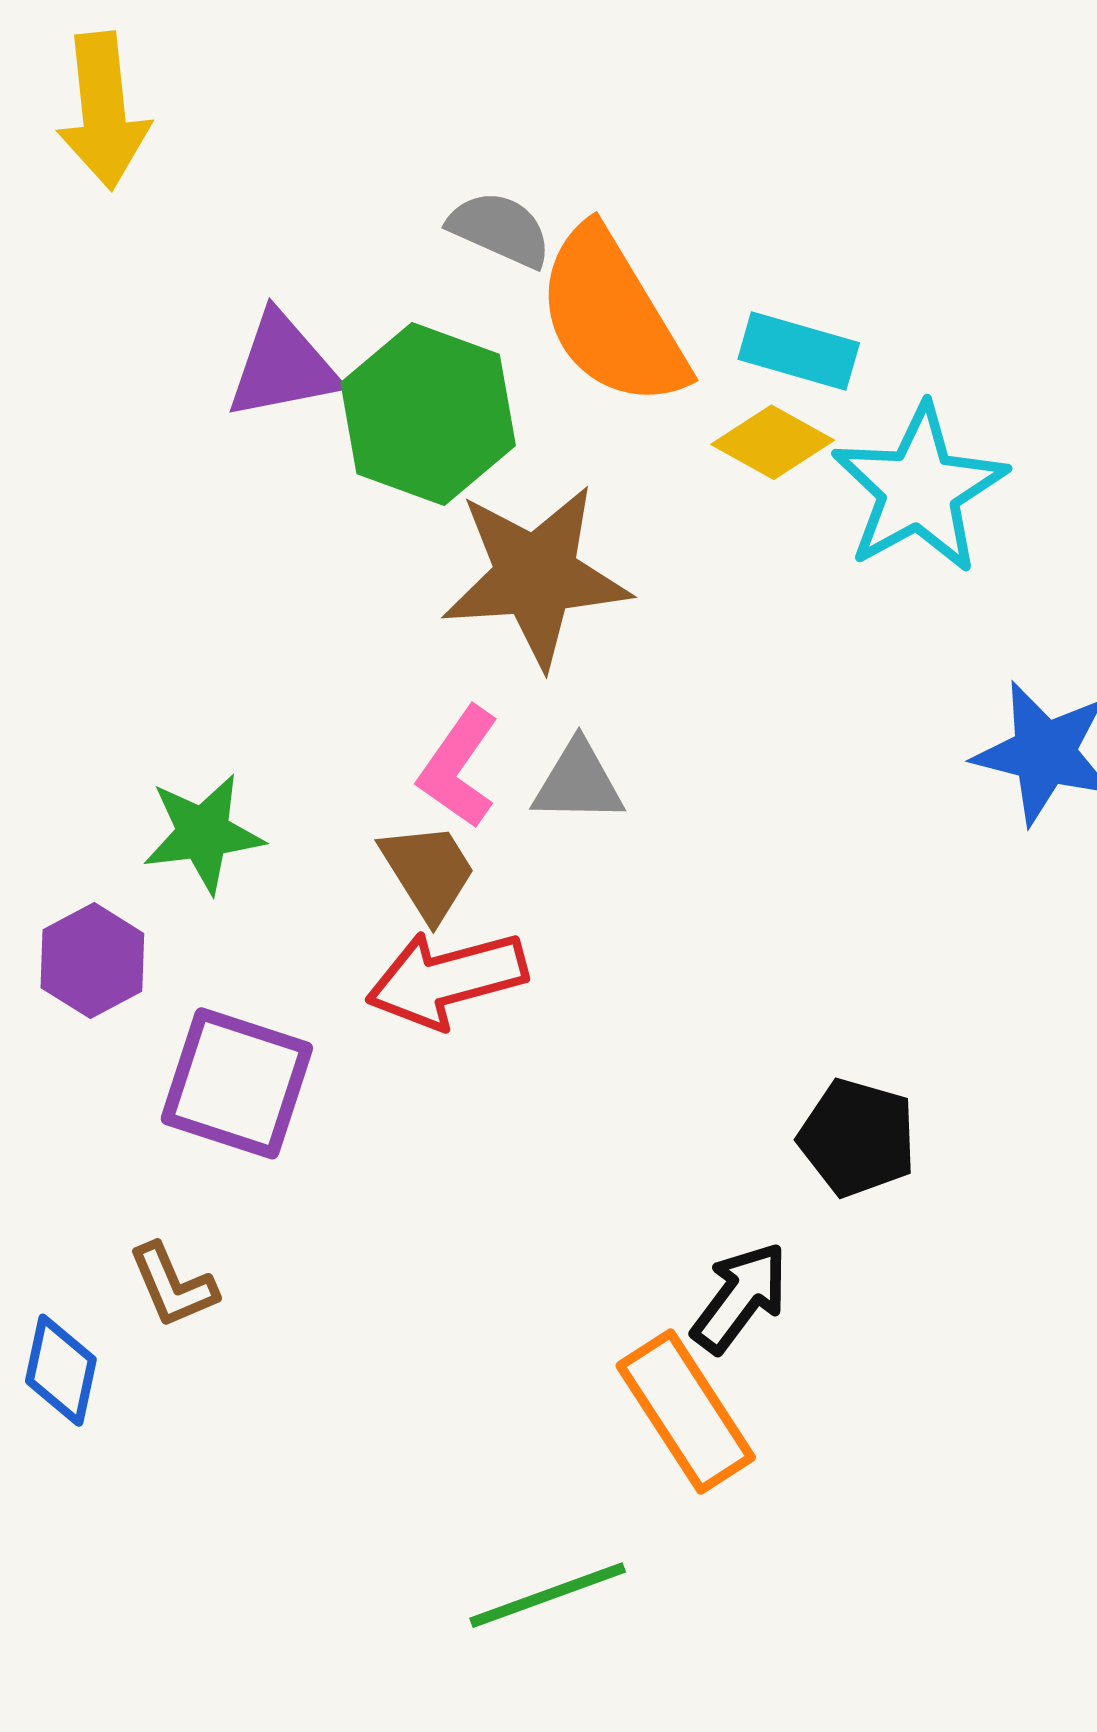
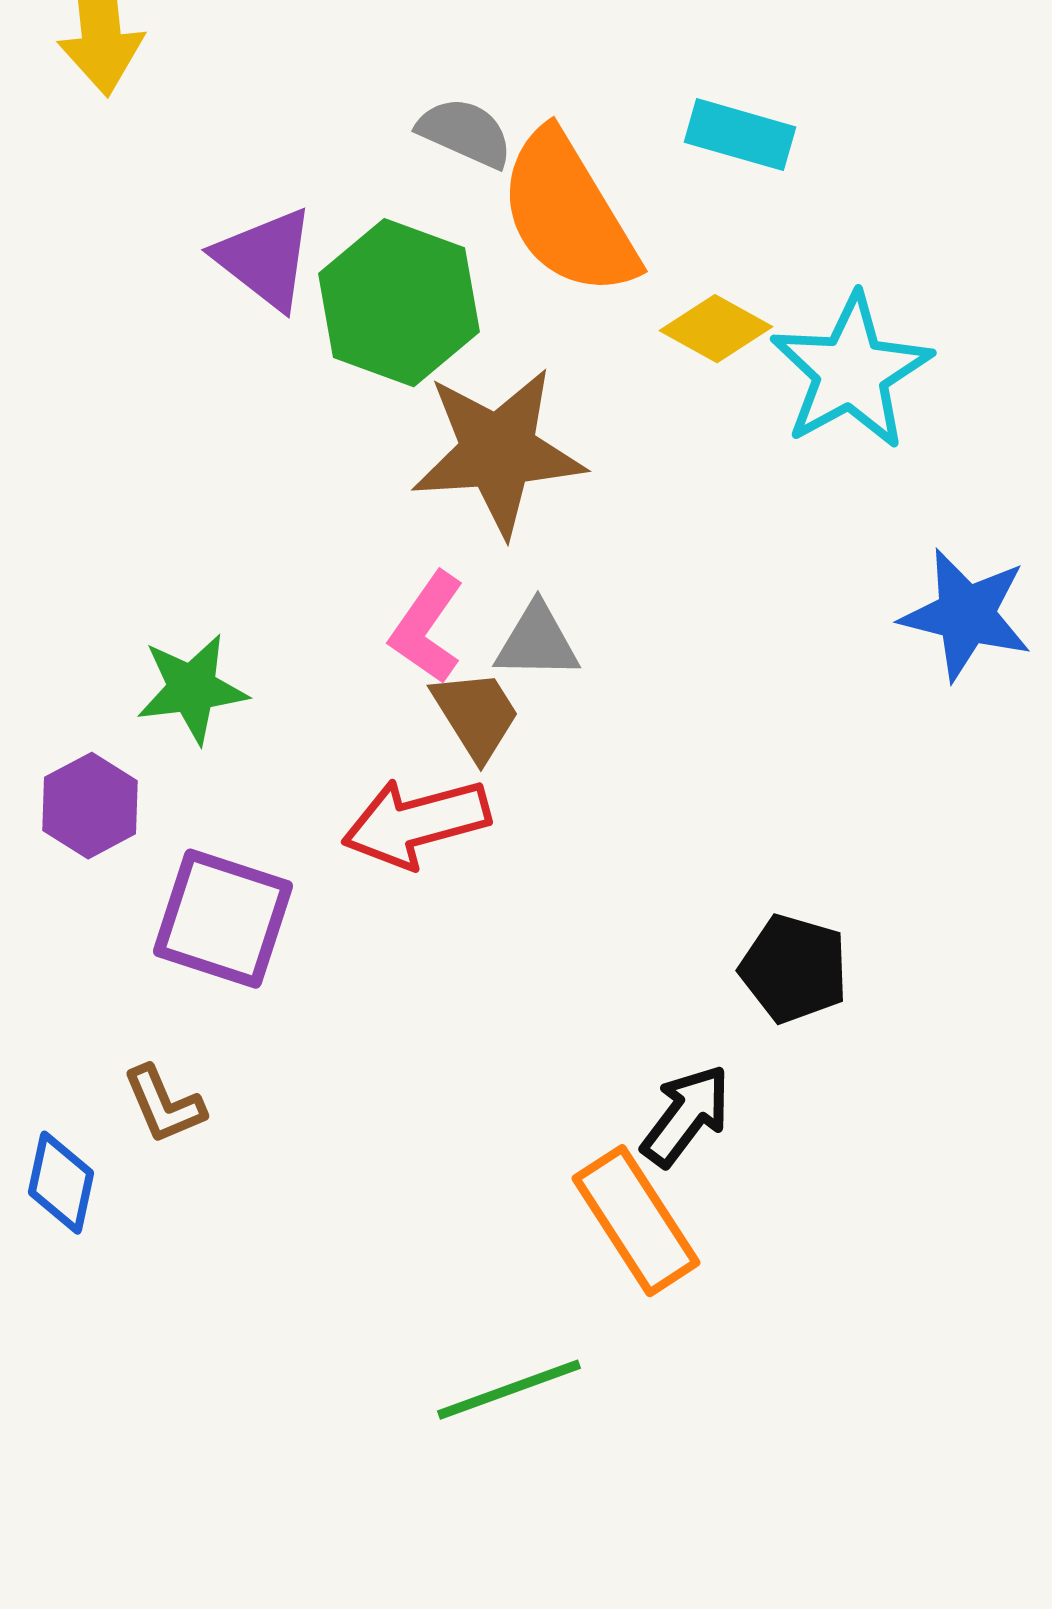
cyan rectangle: (799, 351) -> (740, 135), moved
purple triangle: (283, 366) -> (265, 259), turned 49
brown trapezoid: (428, 871) -> (476, 715), moved

